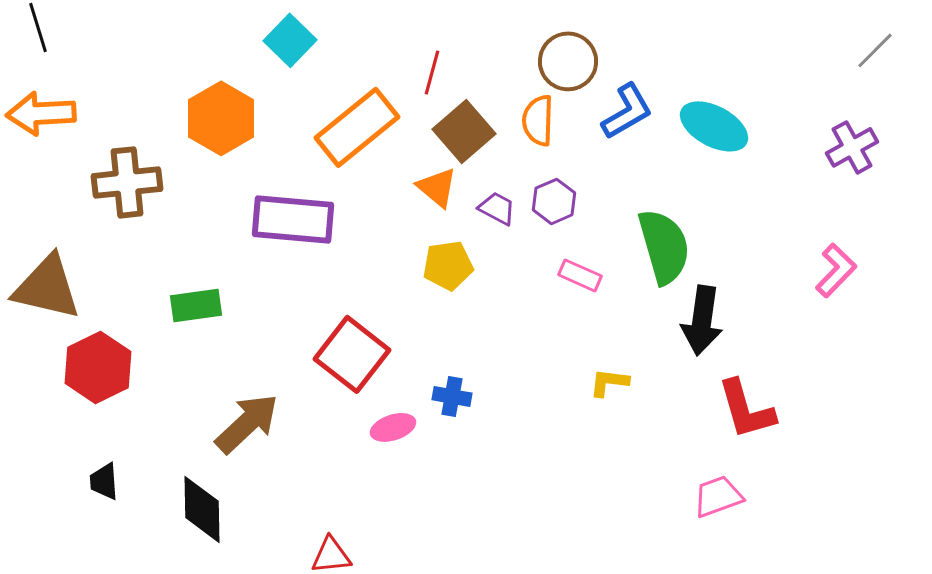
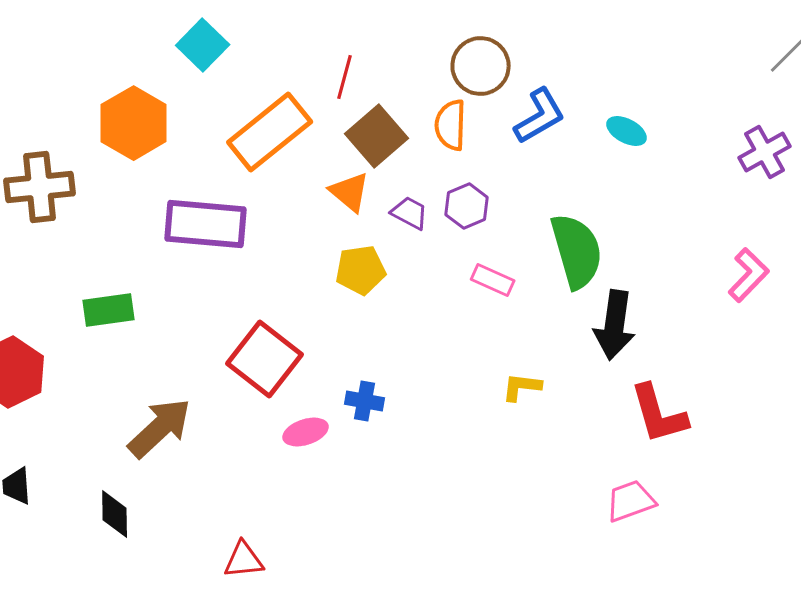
cyan ellipse: (714, 126) -> (627, 131), size x0.6
black diamond: (202, 509) -> (115, 514), size x0.7

